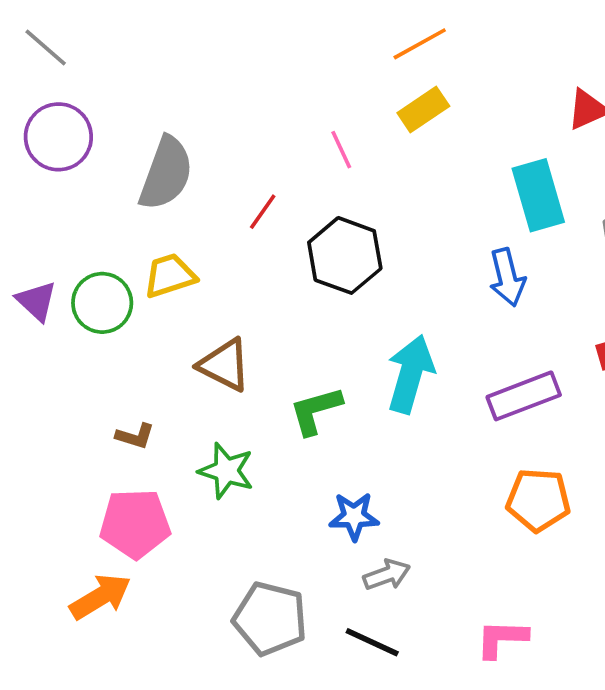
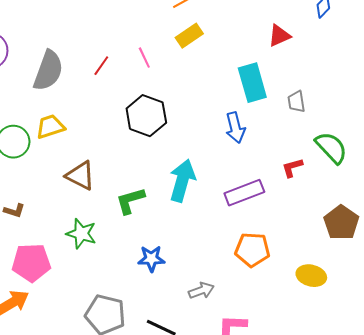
red line: (263, 212) -> (101, 66), moved
brown L-shape: (135, 436) -> (14, 211), moved
gray arrow: (387, 575) -> (201, 291), moved

